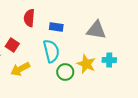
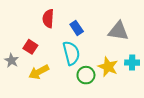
blue rectangle: (56, 27) -> (77, 28), turned 48

